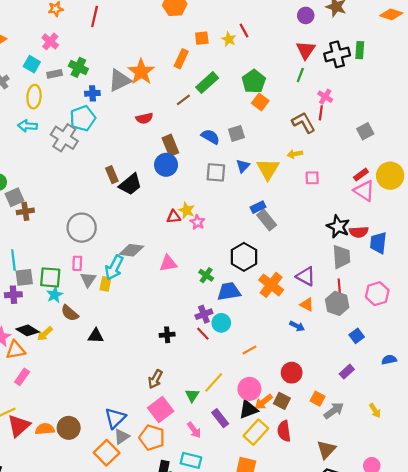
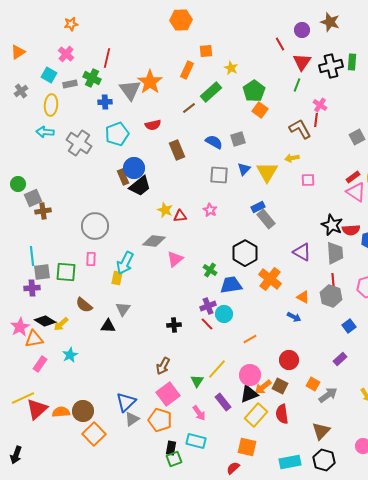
red line: (95, 17) -> (107, 58), moved
red line: (244, 31) -> (280, 44), moved
yellow star: (229, 39) -> (231, 68), moved
gray triangle: (120, 80) -> (130, 90), turned -40
cyan pentagon: (83, 118) -> (117, 134), moved
blue circle: (166, 165) -> (134, 168), moved
yellow star: (187, 210) -> (165, 210), moved
pink star: (197, 222) -> (210, 210), moved
gray diamond: (131, 250) -> (154, 241), moved
pink triangle: (168, 263) -> (175, 259), turned -30
purple triangle: (306, 276) -> (302, 252), moved
gray triangle: (88, 280) -> (123, 309), moved
cyan star: (55, 295) -> (70, 355), moved
orange square: (107, 453) -> (94, 434), moved

